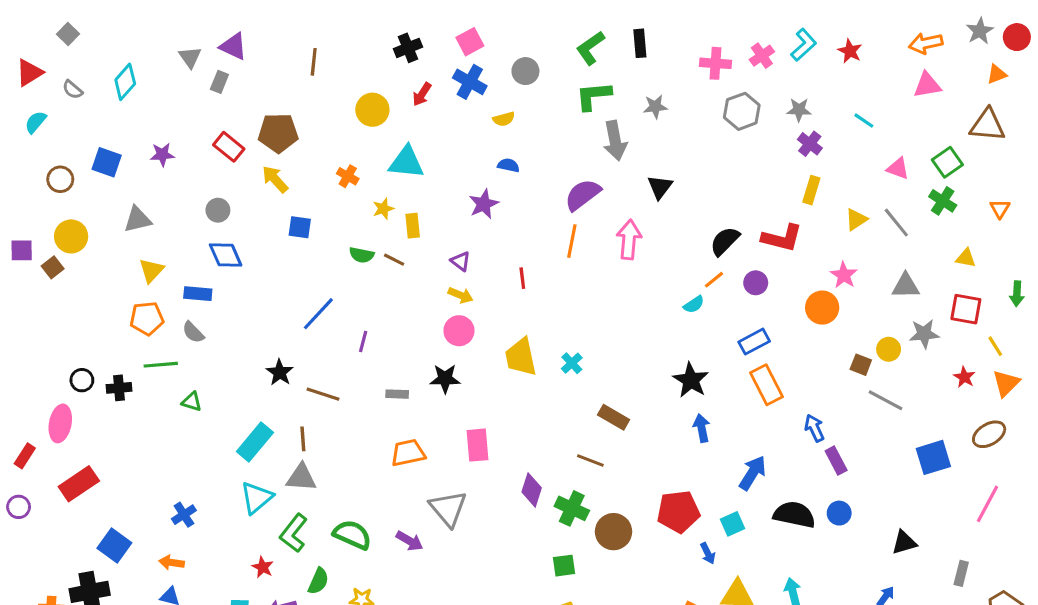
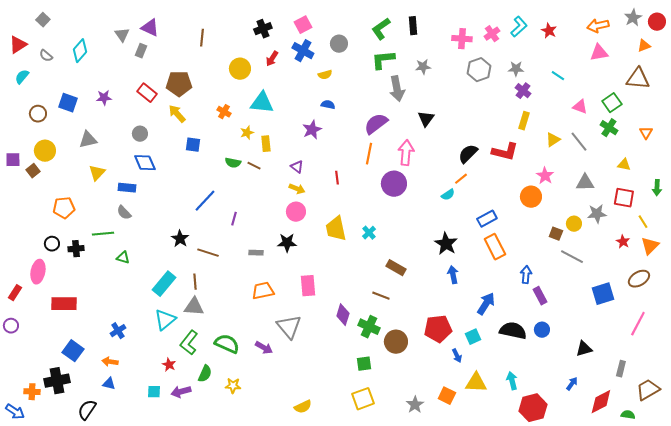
purple circle: (756, 283) -> (394, 184), moved, size x1.6
orange pentagon: (147, 318) -> (64, 208), moved
blue arrow: (814, 428) -> (526, 275), turned 30
red rectangle: (79, 484) -> (64, 304), moved, turned 35

